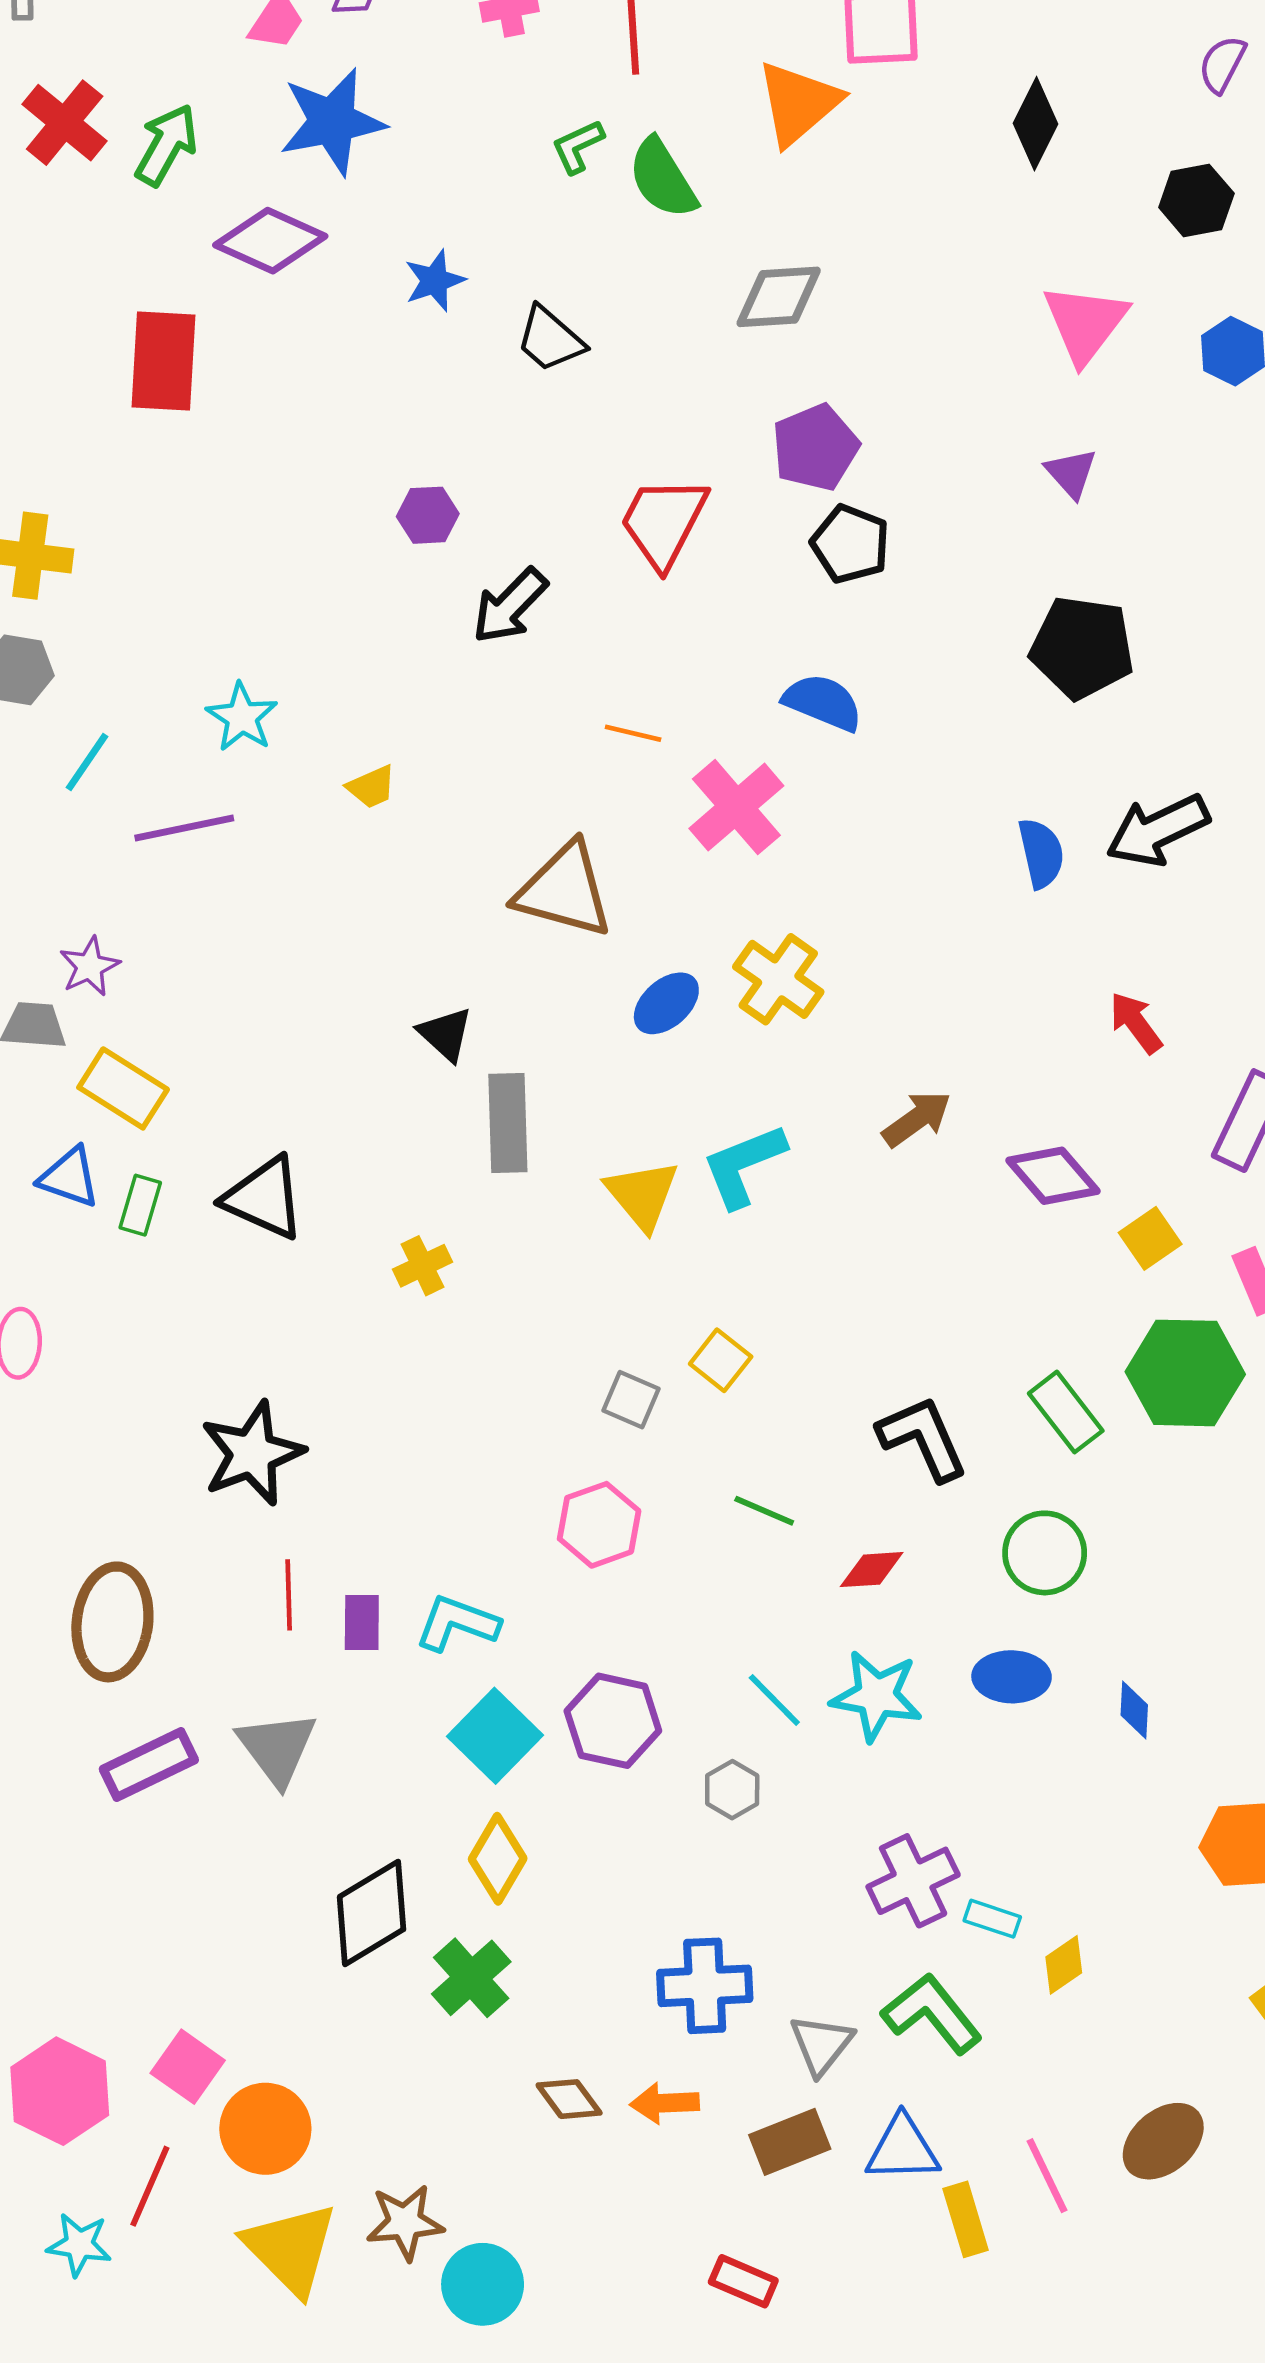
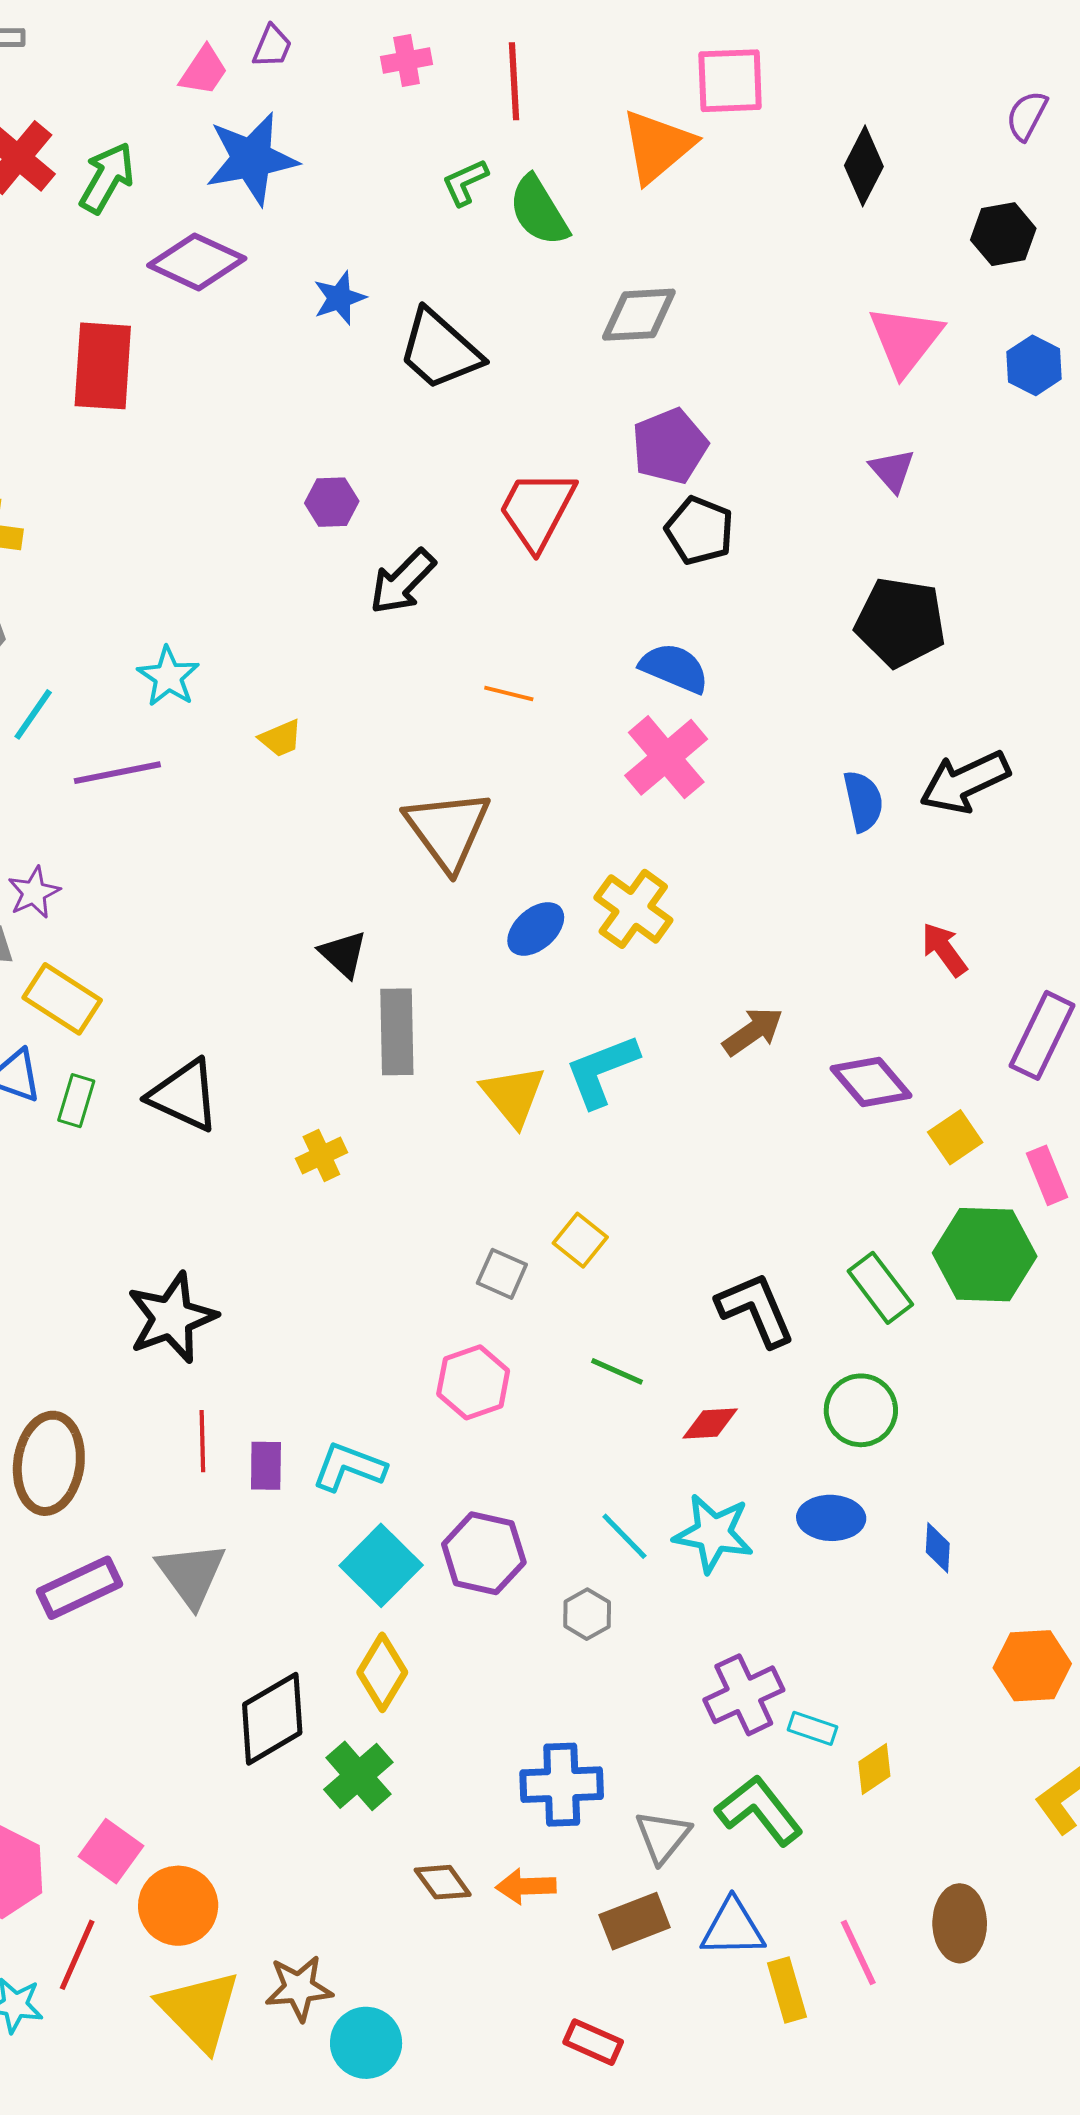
black trapezoid: (550, 339) -> (440, 350), size x1.4
pink cross: (736, 807) -> (666, 757), moved
brown triangle: (564, 890) -> (448, 830), turned 38
brown ellipse: (1163, 2141) -> (960, 1923), turned -50

